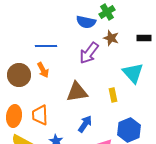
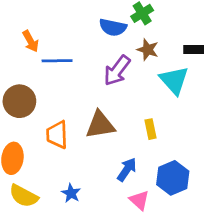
orange arrow: (43, 70) -> (31, 41), moved
cyan triangle: (133, 73) -> (174, 80), moved
orange trapezoid: (40, 115) -> (57, 135), moved
blue arrow: (85, 124) -> (127, 169), moved

